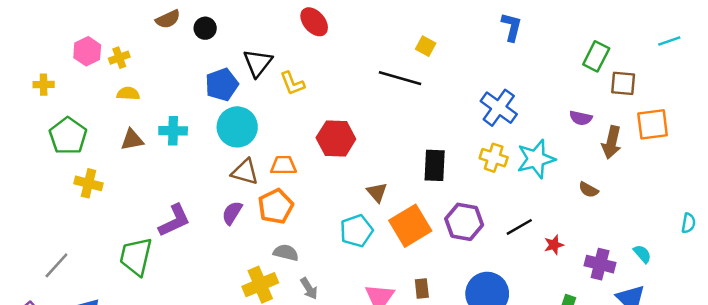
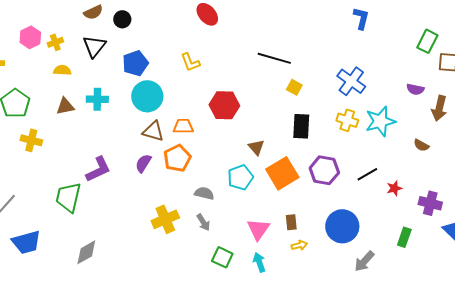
yellow square: (426, 46) -> (294, 87), moved
black triangle: (258, 63) -> (94, 46), moved
gray semicircle: (286, 253) -> (204, 193), moved

